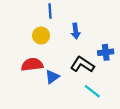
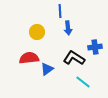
blue line: (50, 11) -> (60, 11), moved

